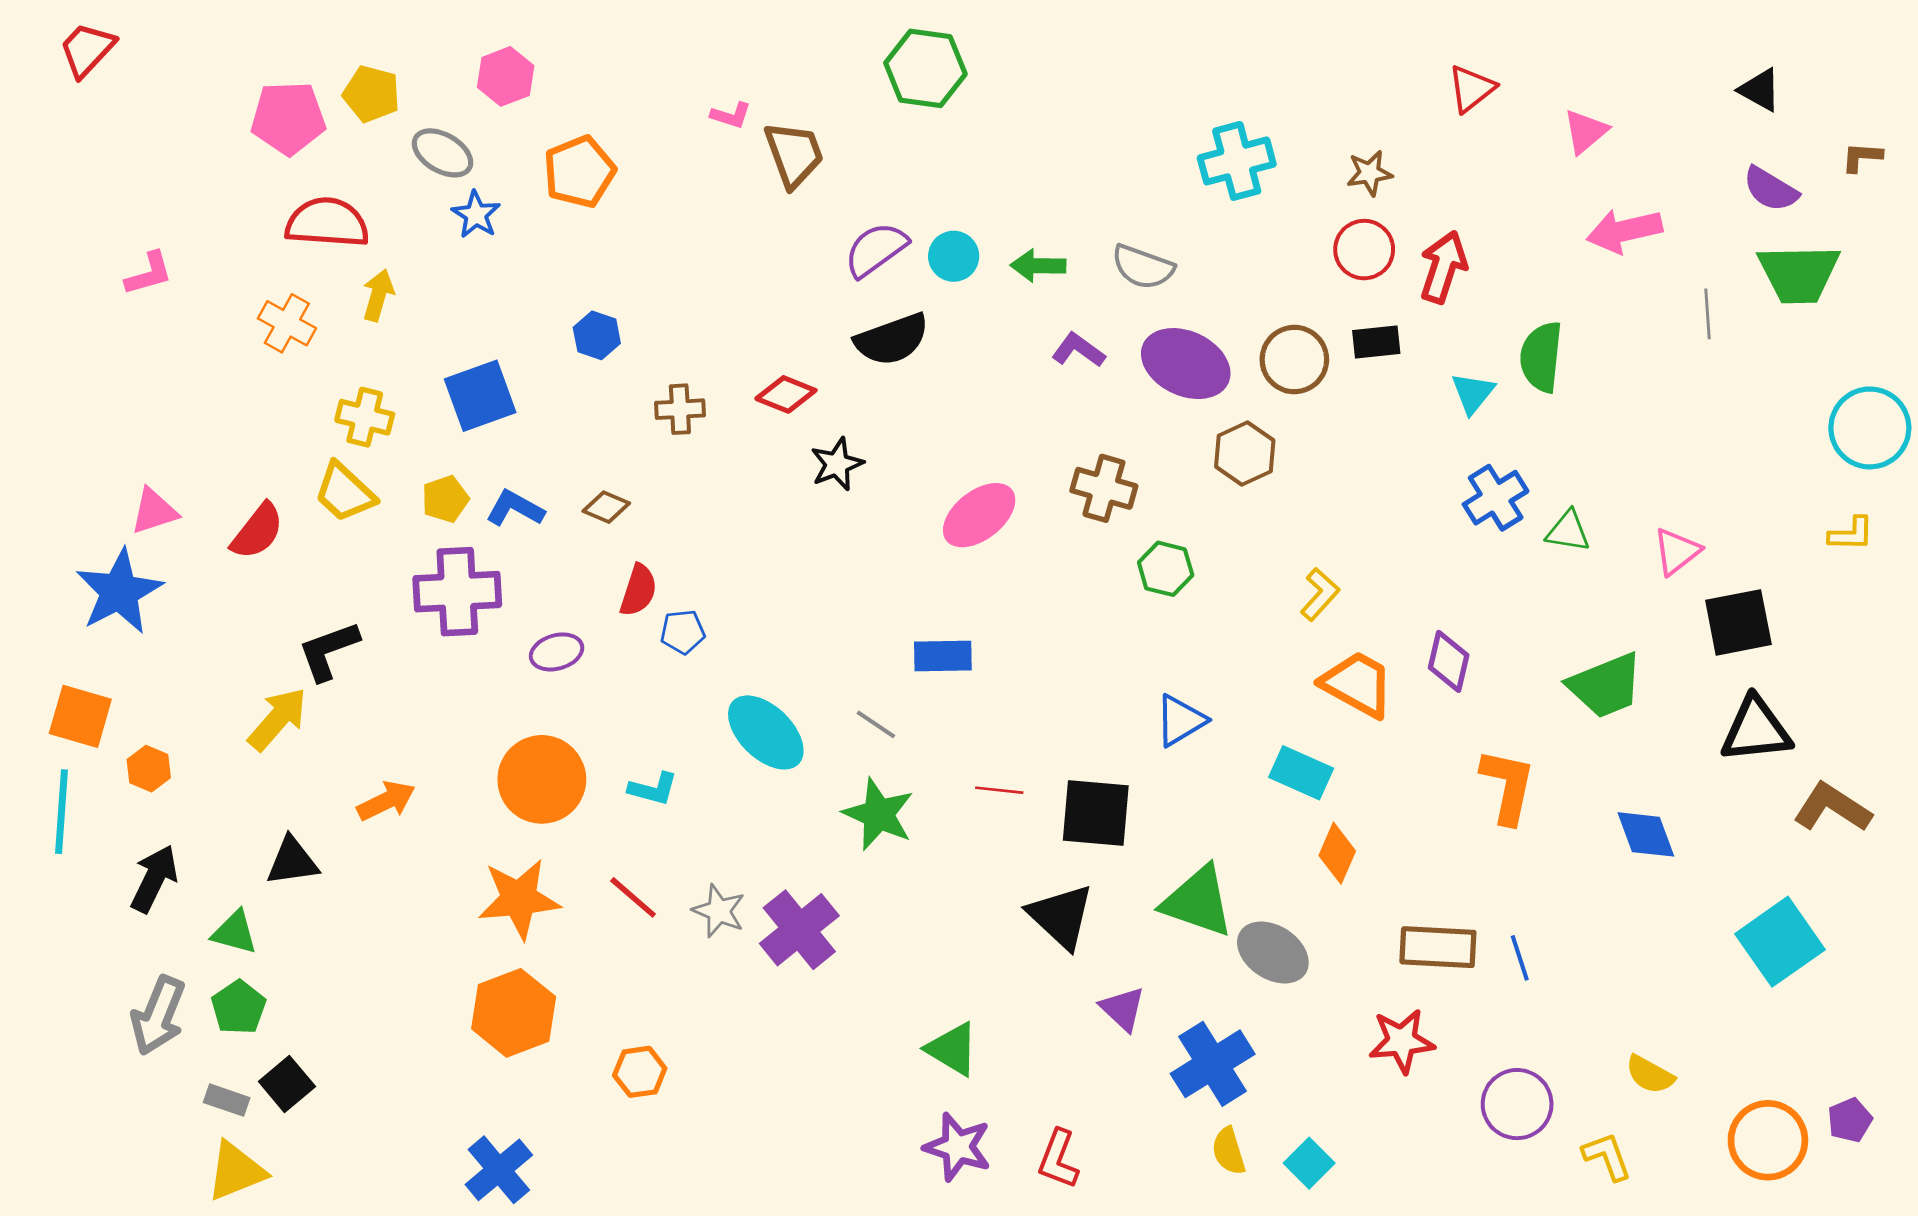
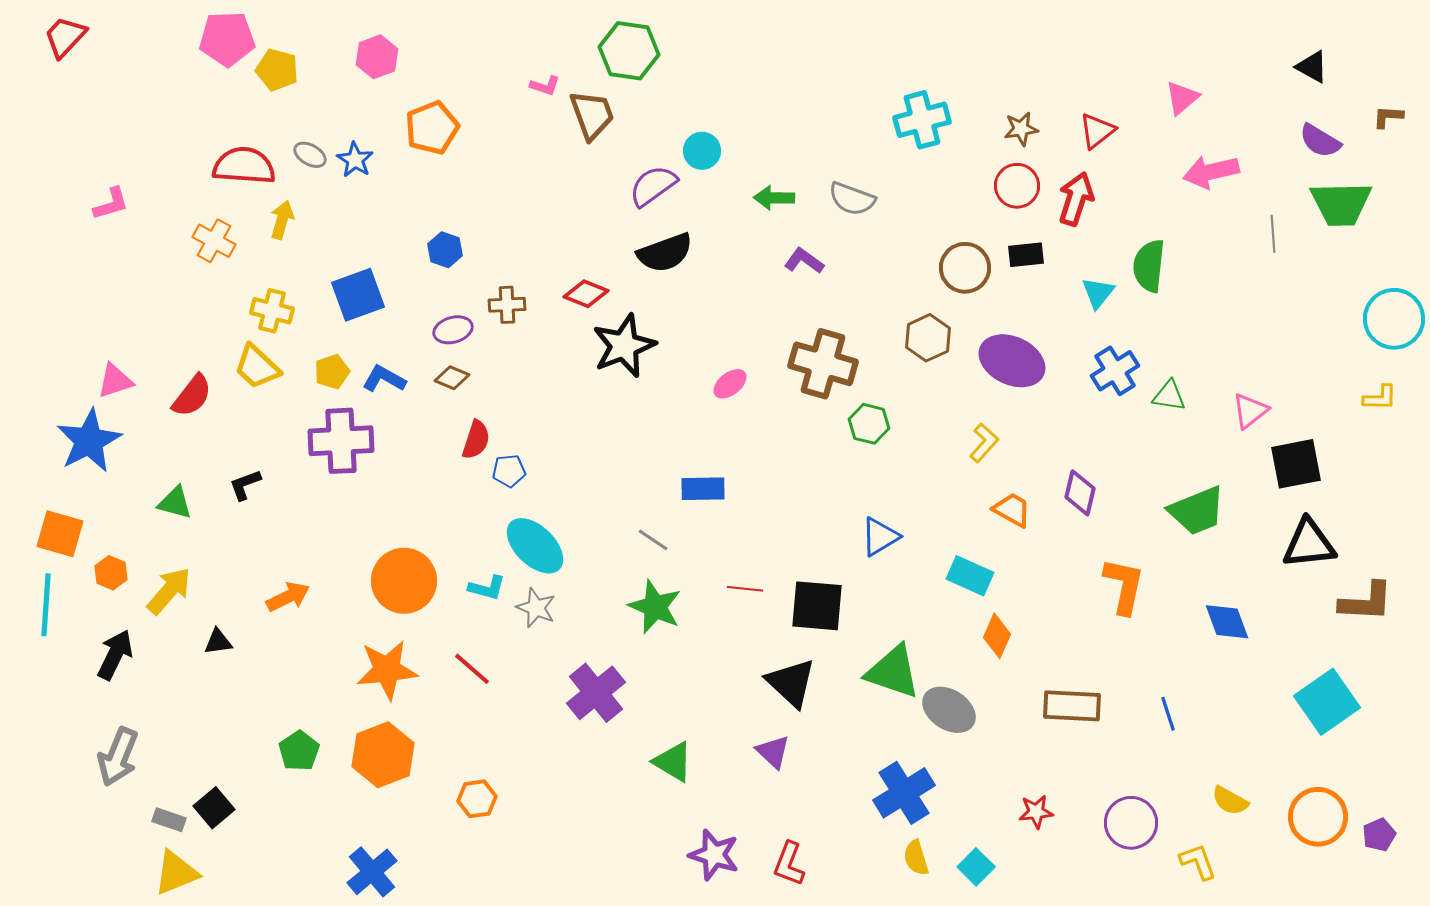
green hexagon: (925, 68) -> (629, 51), moved
red triangle: (1471, 89) -> (1097, 131), moved
pink pentagon: (288, 118) -> (227, 39), moved
gray ellipse: (443, 153) -> (310, 155), moved, size x0.7
cyan circle: (954, 256) -> (702, 151), moved
purple ellipse: (1186, 364) -> (1012, 361), moved
black star: (837, 464) -> (624, 346), size x1.6
brown cross: (1104, 488) -> (823, 364), size x1.4
pink ellipse: (979, 515) -> (730, 384), size x0.6
black L-shape: (328, 651) -> (245, 485), size x0.7
purple ellipse: (557, 652) -> (453, 330), moved
orange trapezoid: (1357, 684) -> (1012, 510), size x0.7
yellow arrow: (278, 719) -> (169, 591), moved
cyan ellipse: (766, 732) -> (535, 546), moved
brown L-shape: (1832, 808) -> (1366, 602), turned 150
black triangle: (292, 861) -> (218, 642), size x0.7
gray star: (719, 911) -> (536, 608), moved
green triangle: (235, 932) -> (175, 503), moved
blue line: (1520, 958) -> (1168, 714), moved
green pentagon: (239, 1007) -> (299, 751), moved
purple triangle: (1123, 1009) -> (773, 752), moved
red star: (1402, 1041) -> (1036, 812), moved, size x0.7
green triangle: (952, 1049) -> (673, 762), moved
orange circle: (1768, 1140) -> (1318, 817), moved

